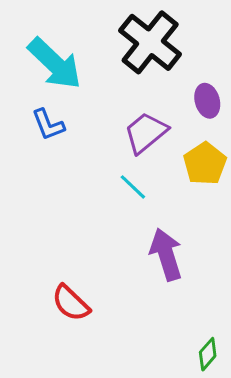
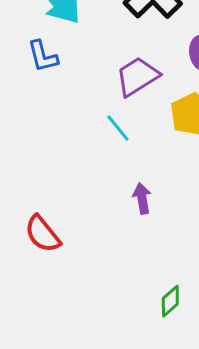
purple arrow: (166, 254) -> (142, 198), size x0.6

